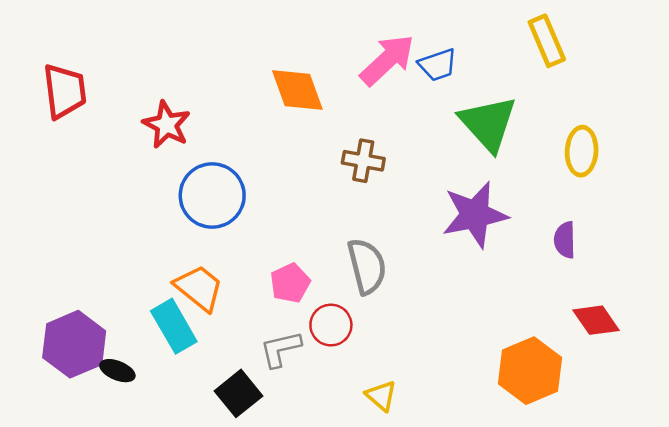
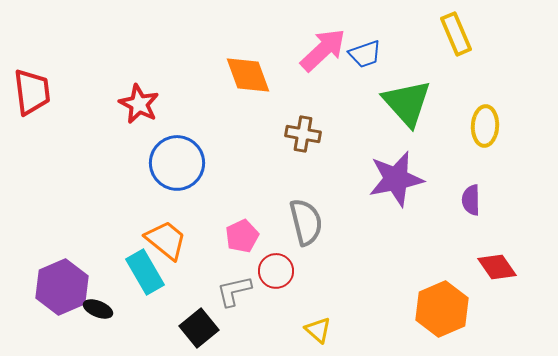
red trapezoid: (65, 91) -> (32, 92), moved

